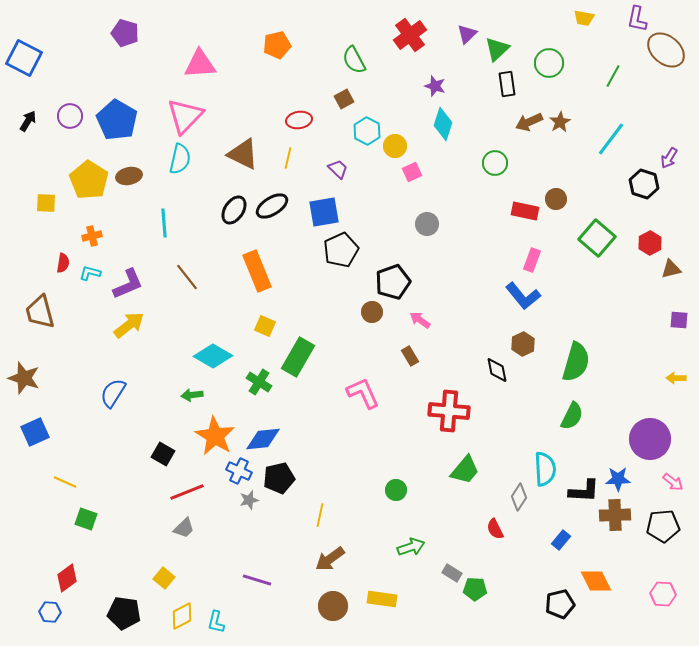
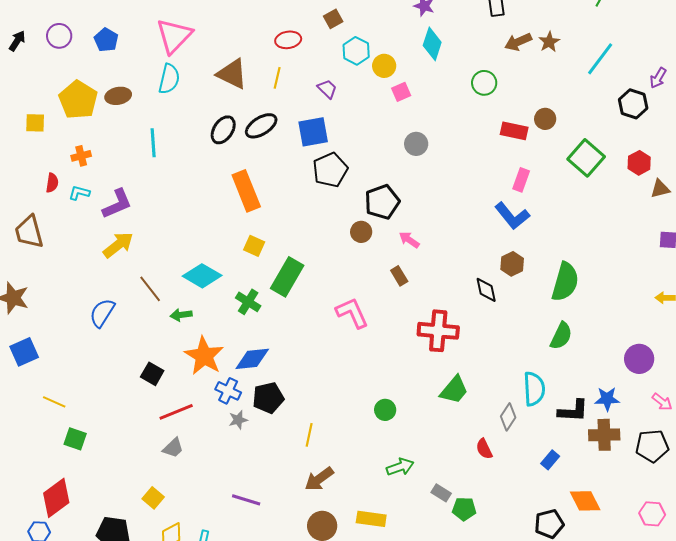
blue pentagon: (117, 120) -> (106, 40), size x0.6
brown line: (187, 277) -> (150, 289), moved
purple circle: (650, 439) -> (639, 359), size x0.7
red diamond: (67, 578) -> (56, 498), size x1.4

